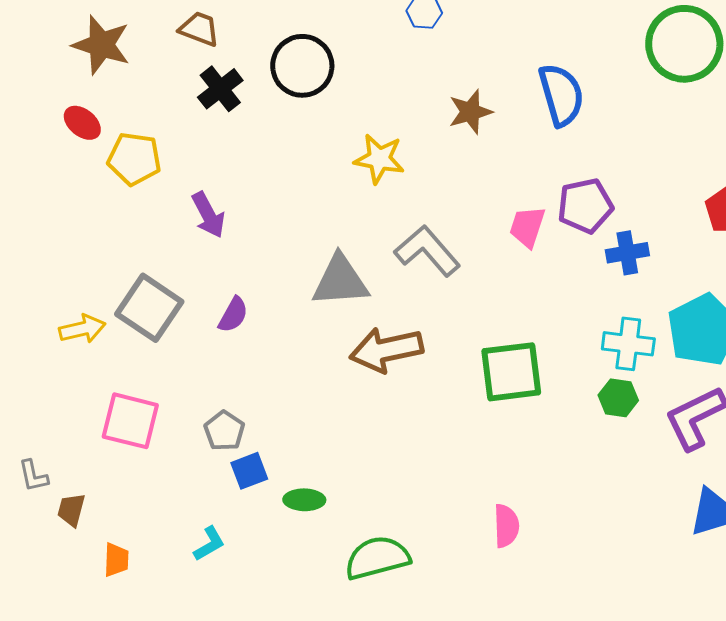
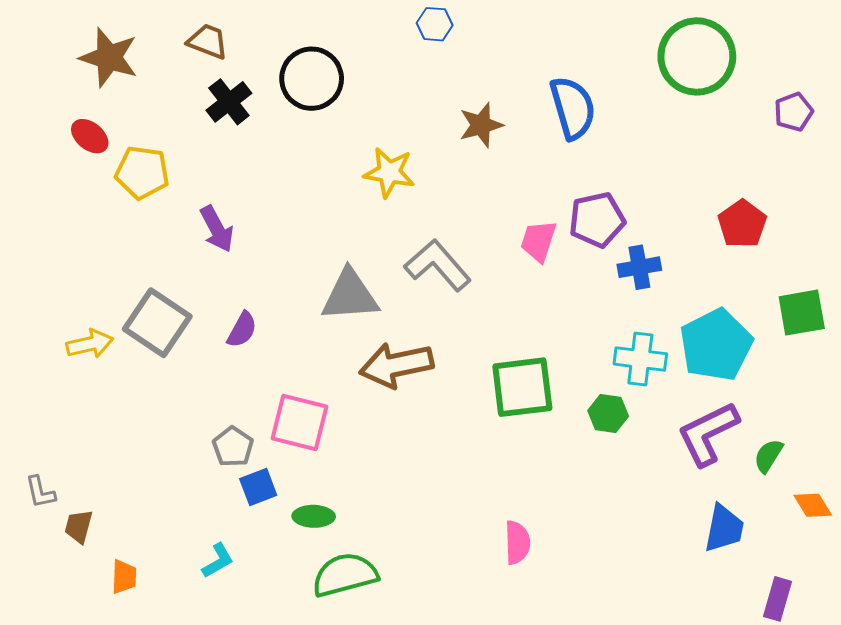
green hexagon: (618, 398) -> (608, 413), moved
pink square: (130, 421) -> (299, 423), moved
green semicircle: (377, 558) -> (345, 575), moved

